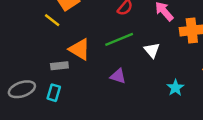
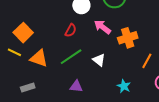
orange triangle: (80, 49) -> (39, 58), moved

